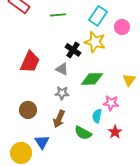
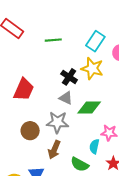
gray triangle: (62, 69) -> (66, 98), moved
gray star: (62, 93) -> (57, 122), size x1.5
brown circle: (28, 110) -> (30, 131), moved

